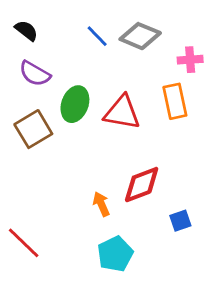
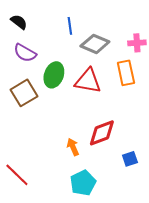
blue line: (97, 36) -> (70, 26), turned 36
gray diamond: (140, 36) -> (95, 44), moved

